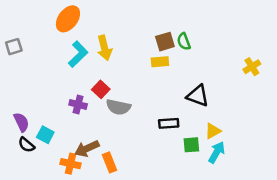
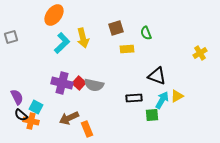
brown square: (165, 42) -> (116, 28), moved
red square: (101, 89) -> (79, 83), moved
purple cross: (78, 104) -> (62, 83), size x1.5
yellow triangle: (213, 131) -> (177, 96), moved
cyan arrow: (217, 152) -> (162, 100), moved
orange cross: (70, 164) -> (31, 121), moved

